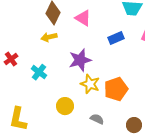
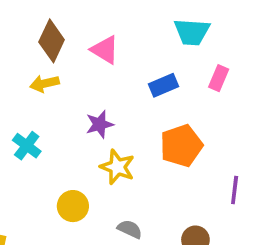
purple star: (80, 60) -> (100, 124), size x0.7
orange pentagon: (116, 89) -> (181, 146), moved

